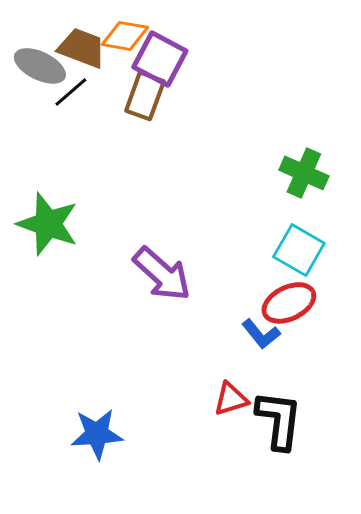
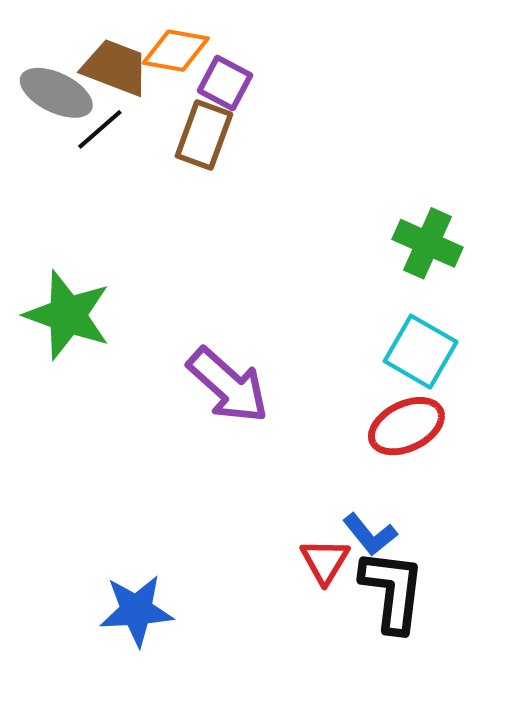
purple square: (160, 59) -> (225, 83), size x0.7
blue L-shape: (261, 334) -> (370, 534), moved
red triangle: (231, 399) -> (325, 561), turned -42

